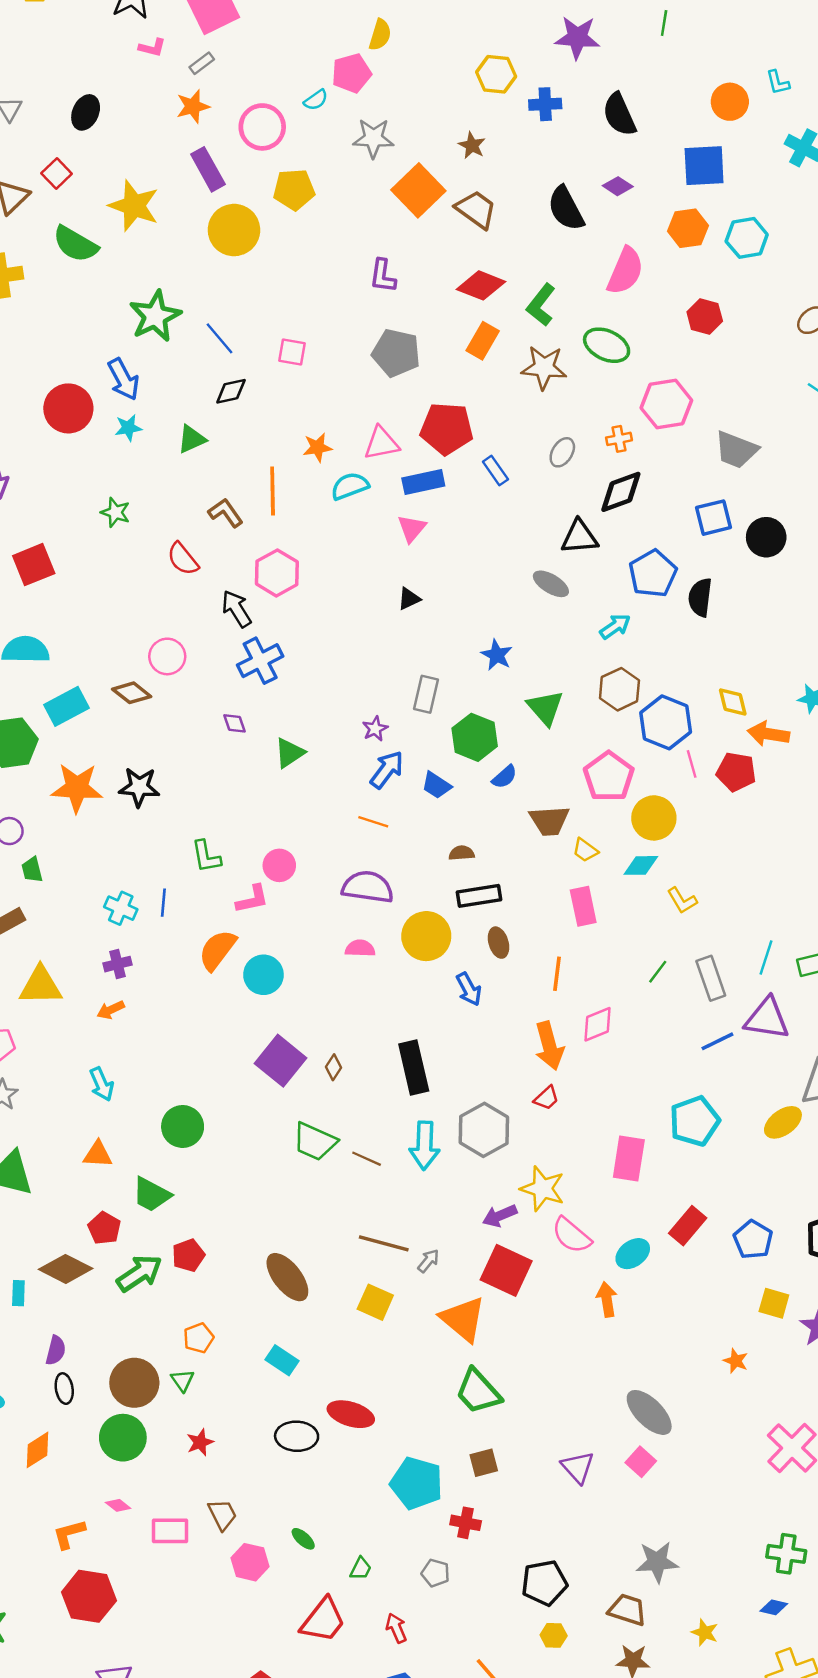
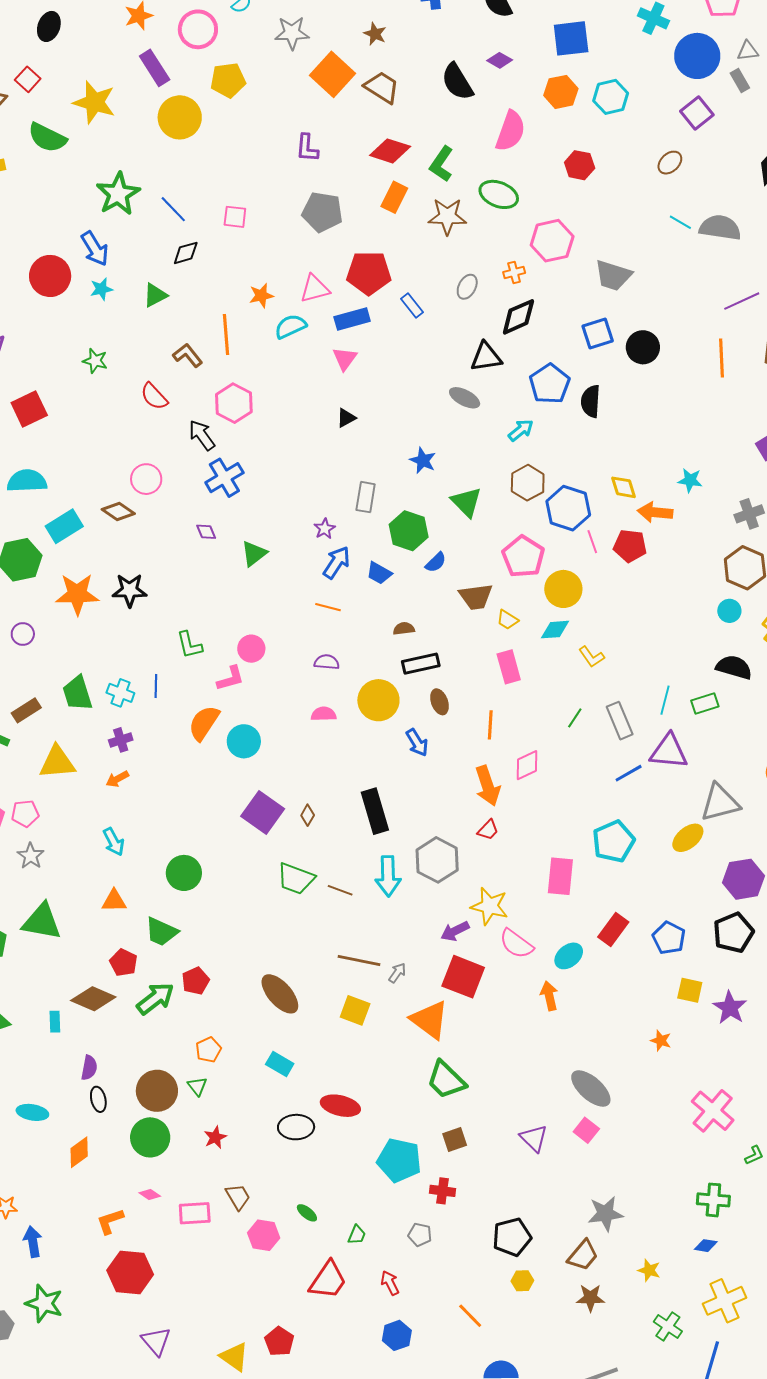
green trapezoid: (32, 870) -> (77, 693), moved, size x1.6
purple semicircle: (368, 887) -> (327, 662), size x0.6
brown trapezoid: (627, 1610) -> (583, 1255), turned 116

